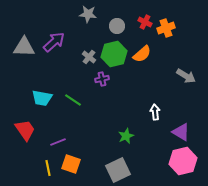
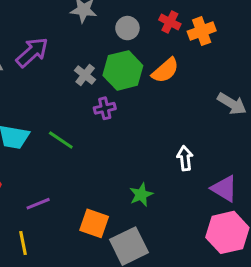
orange square: (71, 164) -> (94, 223), moved

